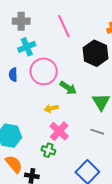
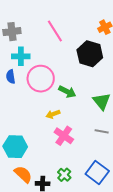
cyan cross: (27, 47) -> (21, 56), turned 30
blue semicircle: (13, 75) -> (11, 77), moved
green cross: (48, 150) -> (64, 175), moved, turned 32

